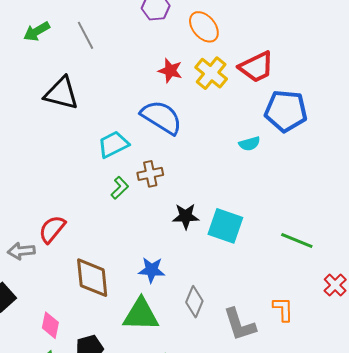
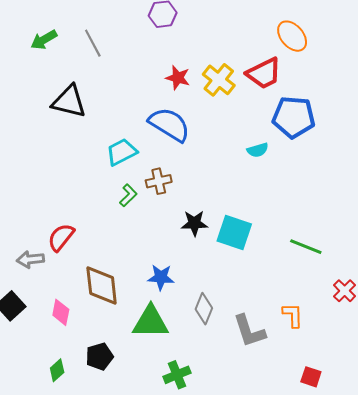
orange ellipse: (204, 27) -> (292, 36), moved
pink diamond: (50, 325) -> (61, 312), moved

